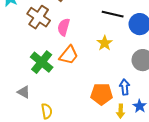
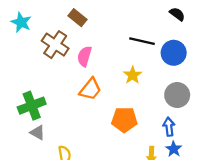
green cross: (42, 62) -> (32, 106), moved, turned 30
blue arrow: (125, 87) -> (169, 127), moved
orange pentagon: (102, 94) -> (124, 120), moved

